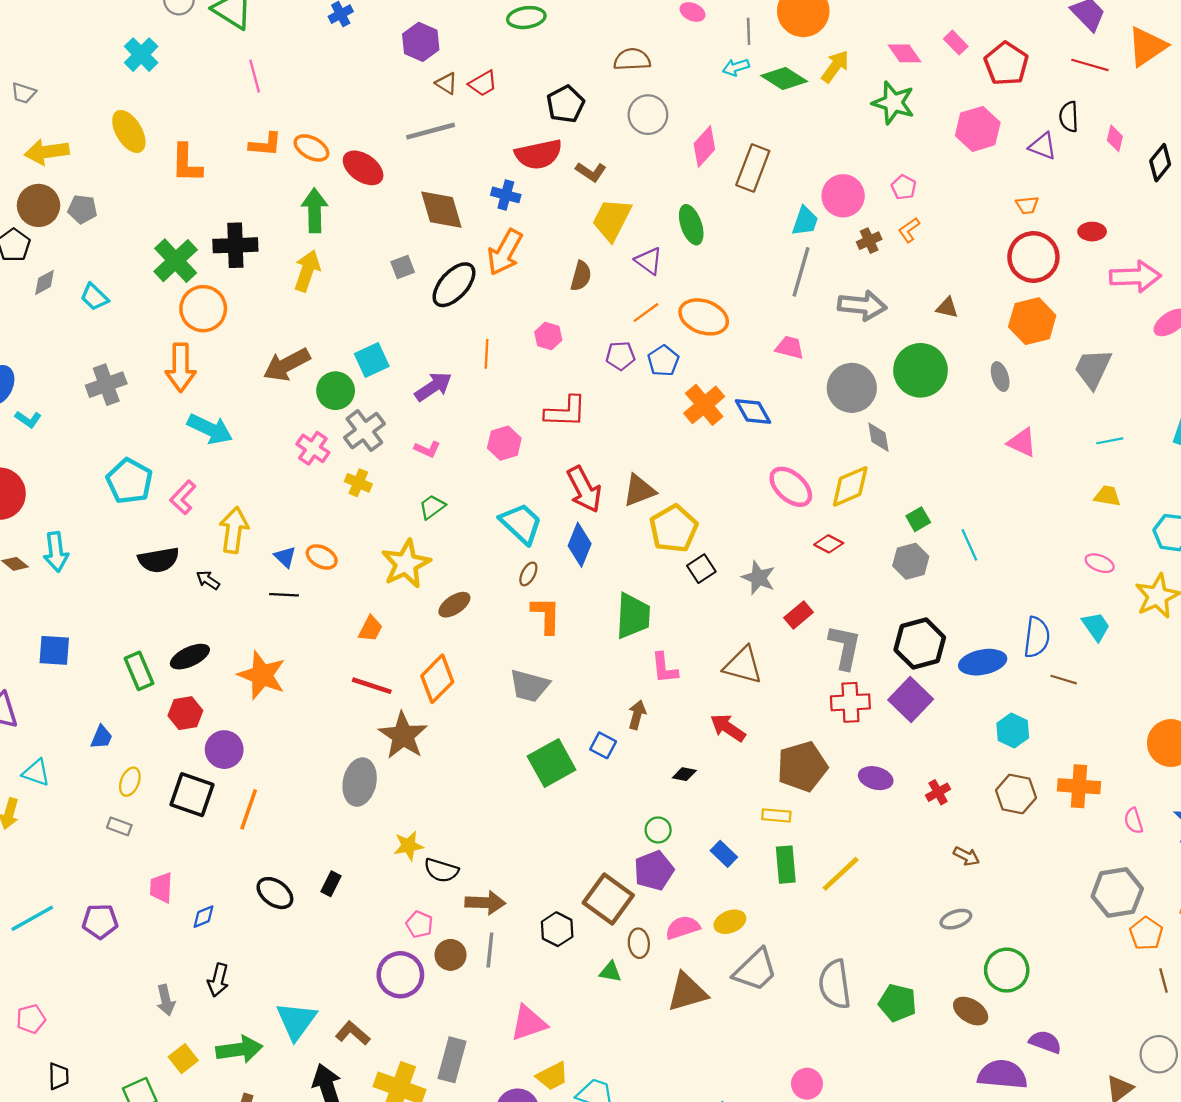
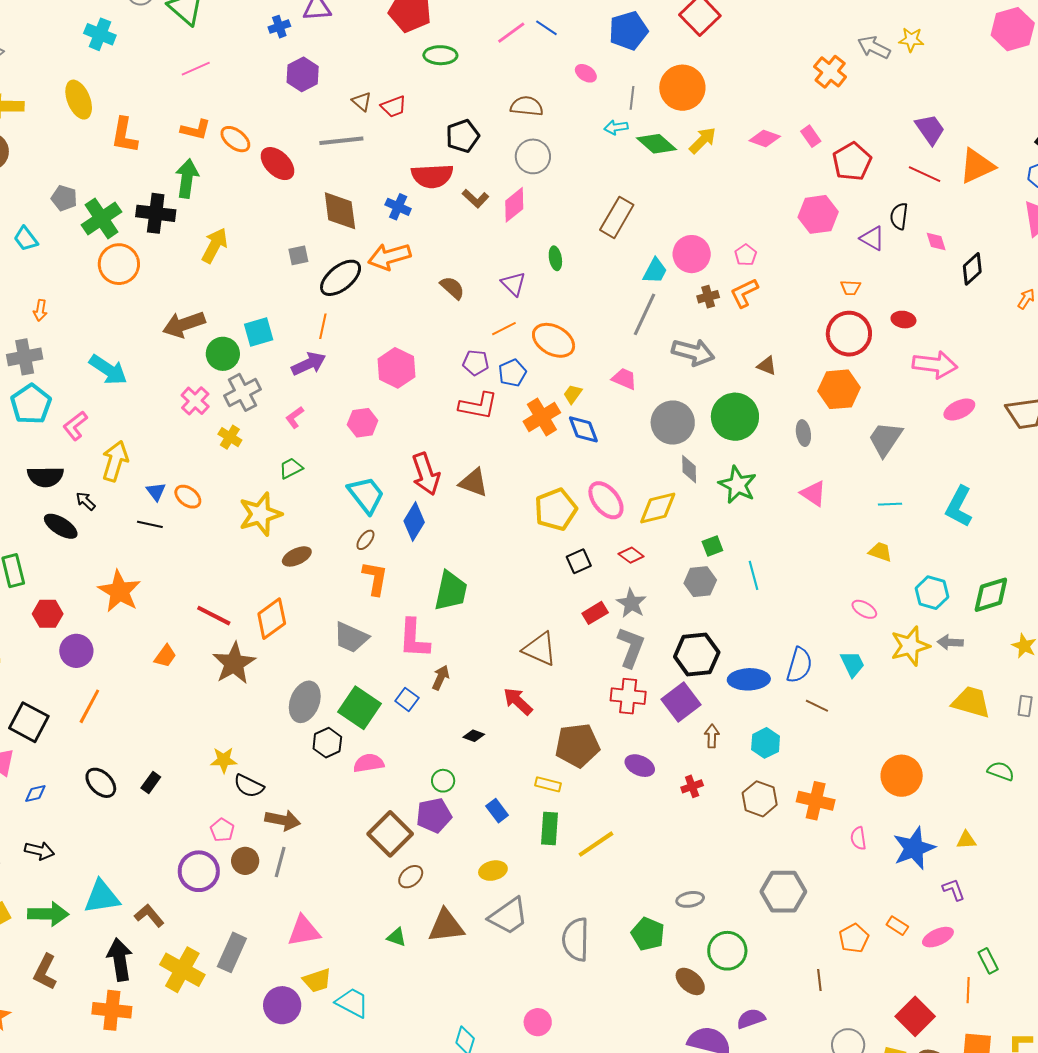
purple hexagon: (421, 42) -> (303, 74), moved
pink diamond: (904, 53) -> (765, 139), turned -44
cyan cross: (141, 55) -> (100, 34), turned -32
pink line: (255, 76) -> (196, 69), turned 72
green star: (893, 103) -> (738, 485), moved
pink diamond: (1115, 138) -> (936, 242), turned -40
pink diamond: (704, 147) -> (514, 205), moved
gray pentagon: (82, 209) -> (64, 198), moved
green arrow: (315, 210) -> (187, 178), moved
yellow trapezoid: (612, 220) -> (573, 394), moved, size x0.5
green ellipse: (691, 225) -> (555, 258), size x0.7
orange L-shape: (909, 230) -> (744, 293), size x1.4
orange arrow: (505, 252) -> (389, 257), turned 36
brown semicircle: (581, 276) -> (452, 288), turned -72
pink hexagon: (548, 336) -> (396, 368), moved, size x1.6
orange line: (486, 354) -> (323, 326), moved
orange arrow: (181, 367) -> (40, 310), moved, size x0.5
gray cross: (106, 385) -> (25, 357), moved
red L-shape: (566, 412) -> (478, 406), moved
pink L-shape: (427, 449) -> (295, 417), turned 110
brown triangle: (639, 491) -> (474, 483), turned 32
yellow pentagon: (674, 529) -> (556, 509), moved
black square: (701, 569) -> (579, 561), moved
gray star: (759, 578) -> (631, 603), moved
orange trapezoid: (370, 629) -> (165, 656), moved
black ellipse: (190, 657) -> (61, 526), moved, turned 48
pink L-shape: (664, 668) -> (414, 639), moved, size x1.4
green square: (552, 763) -> (360, 708), turned -36
gray ellipse: (360, 782) -> (305, 702), moved
black square: (192, 795) -> (29, 722), moved
brown arrow: (966, 856) -> (712, 736), moved, turned -125
gray hexagon: (1117, 892) -> (783, 892), moved
pink semicircle: (683, 928) -> (369, 763), moved
black hexagon: (557, 929) -> (327, 743), moved
brown ellipse: (639, 943) -> (411, 877), turned 45
green triangle: (610, 972) -> (397, 937), moved
black arrow: (218, 980) -> (39, 851), turned -100
brown line: (1163, 981) -> (819, 980), moved
green pentagon: (898, 1003) -> (648, 934), moved
cyan triangle: (296, 1021) -> (102, 897), turned 36
purple semicircle: (1045, 1042) -> (751, 1019), turned -48

